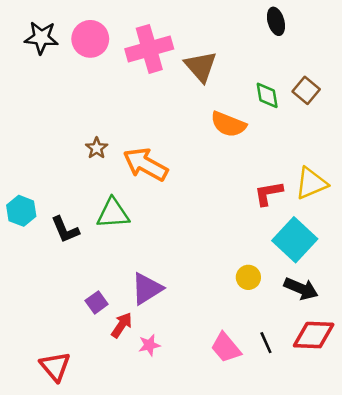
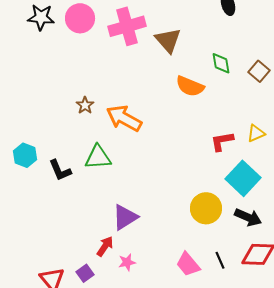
brown square: (306, 90) -> (259, 71), moved
yellow triangle: (311, 183) -> (256, 133), size x0.7
yellow circle: (248, 277) -> (206, 208), size x1.6
purple square: (97, 302) -> (85, 273), moved

